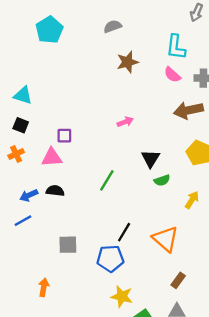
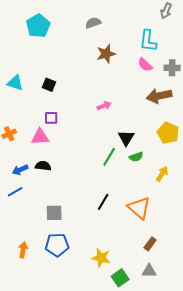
black square: (21, 125) -> (49, 85), moved
green line: (107, 180) -> (109, 157), moved
blue pentagon: (110, 259) -> (57, 245), moved
orange arrow: (44, 287) -> (23, 250), moved

